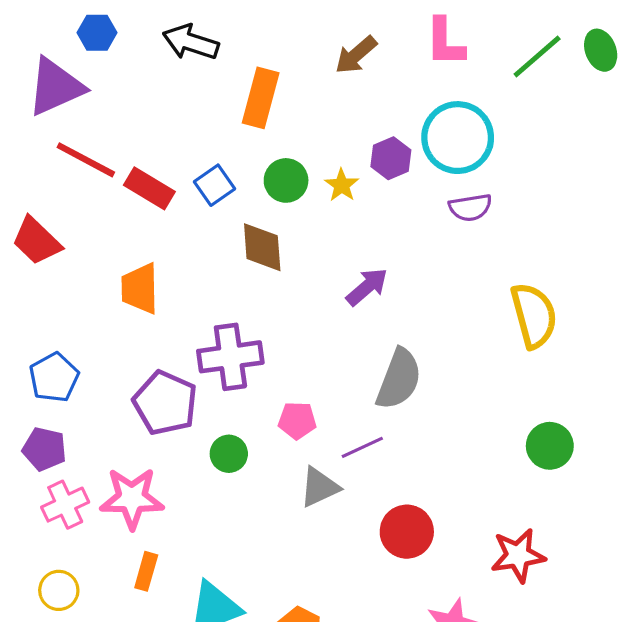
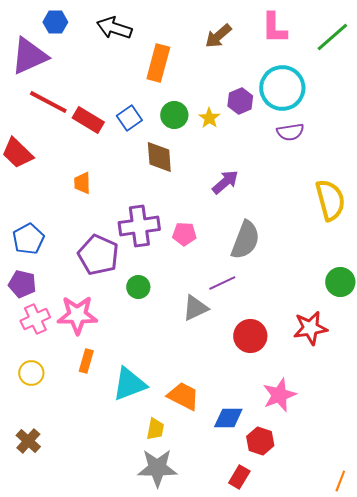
orange trapezoid: (140, 288) -> (82, 183), size x0.7
pink pentagon: (297, 420) -> (184, 234), moved
red star: (518, 555) -> (310, 328), moved

